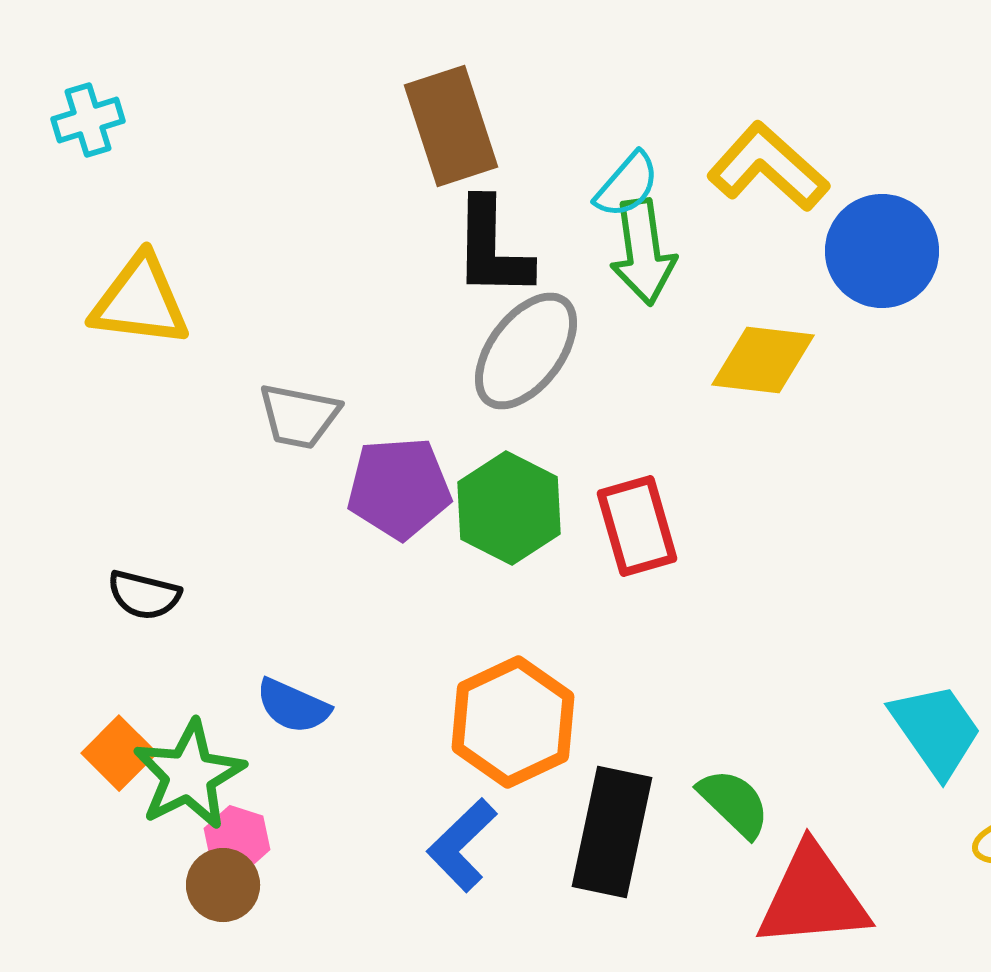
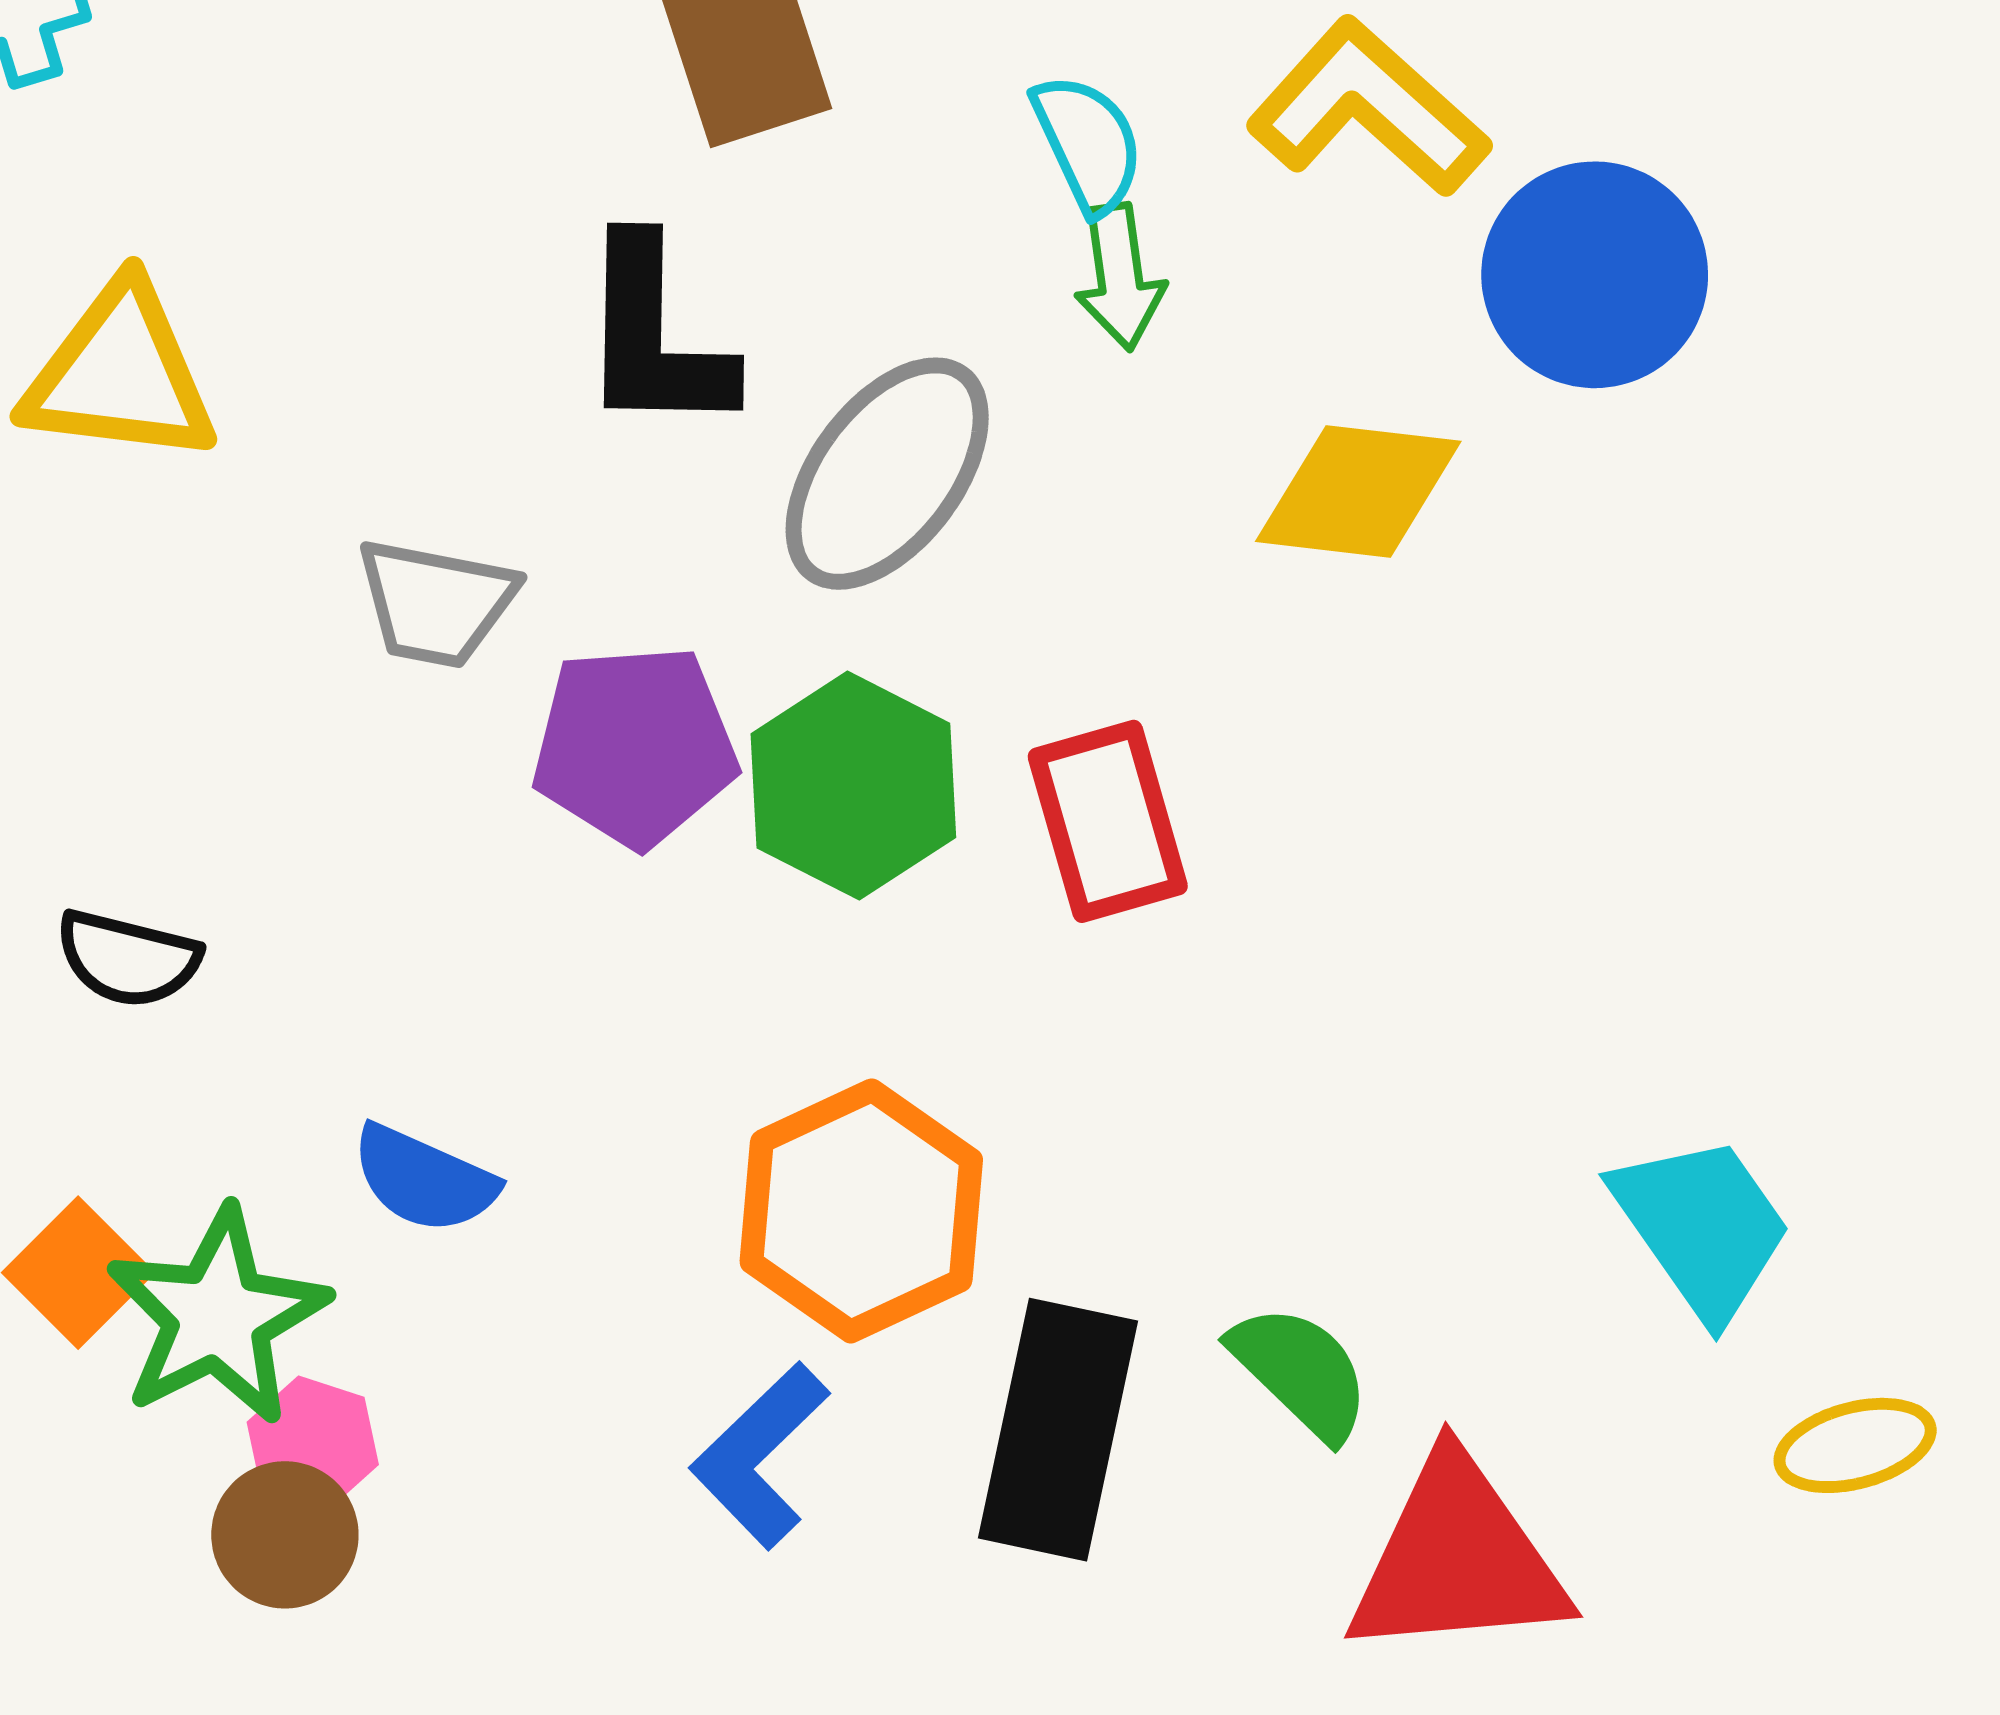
cyan semicircle: (627, 185) -> (1088, 144), turned -66
black L-shape: (492, 248) -> (655, 336), moved
green arrow: (643, 252) -> (1120, 277), size x0.7

